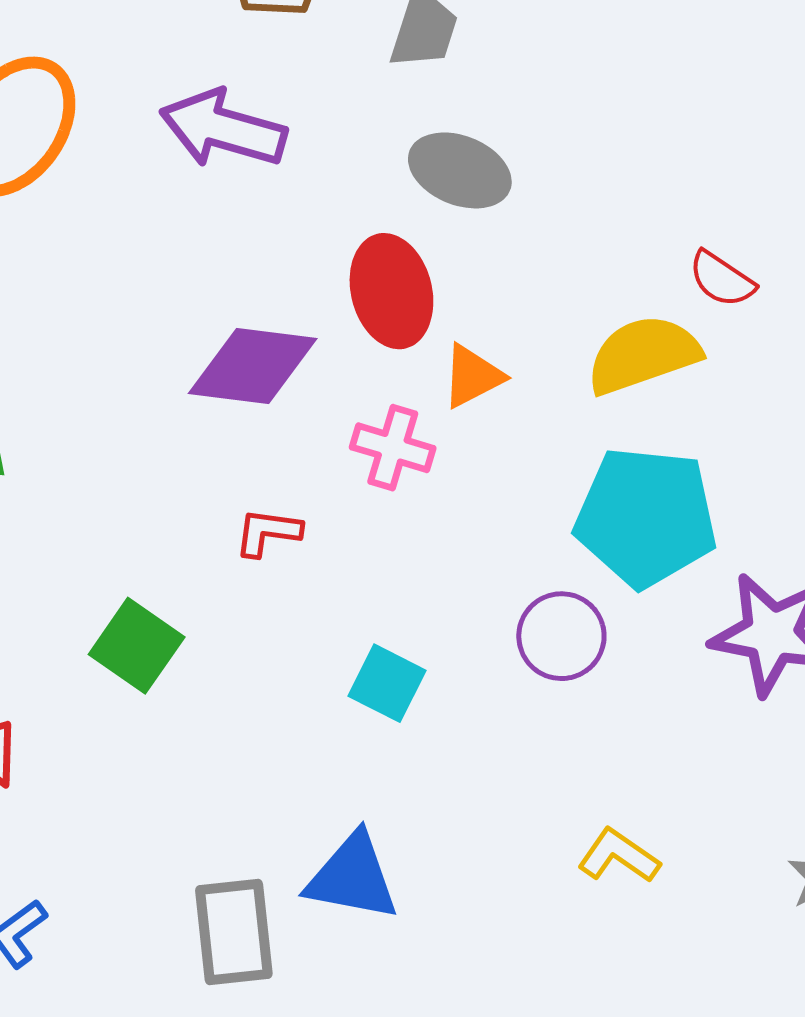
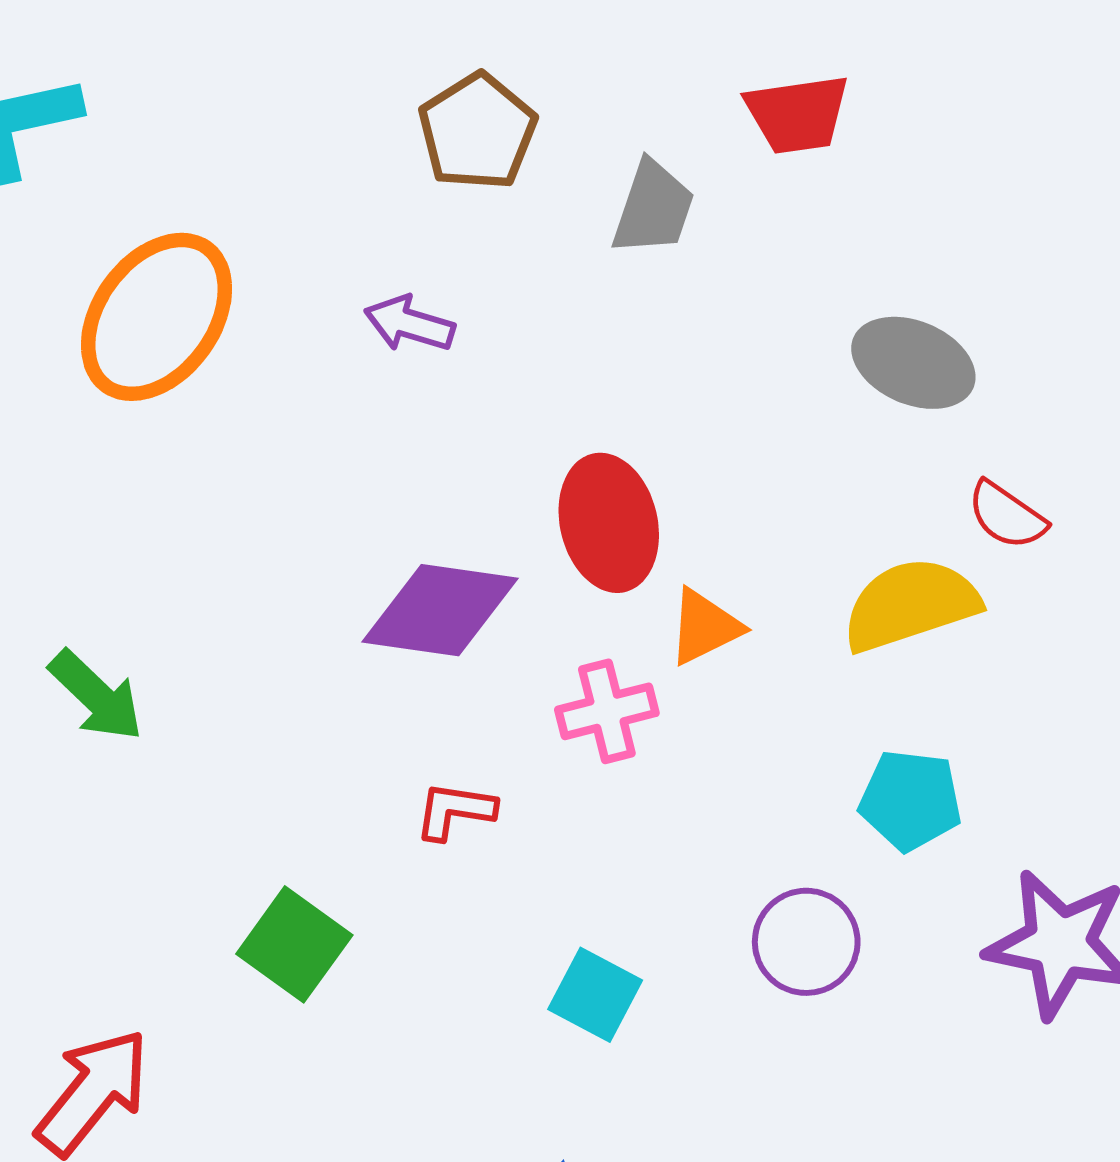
purple arrow: (223, 129) -> (409, 324), size x0.6
gray ellipse: (460, 170) -> (913, 363), moved
pink cross: (393, 448) -> (607, 711), turned -32
cyan pentagon: (646, 517) -> (910, 800), size x0.6

